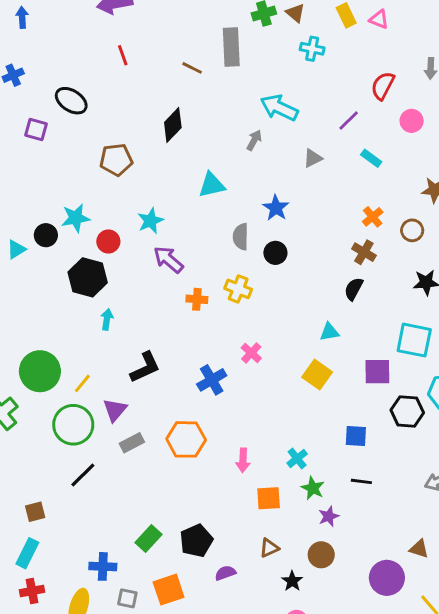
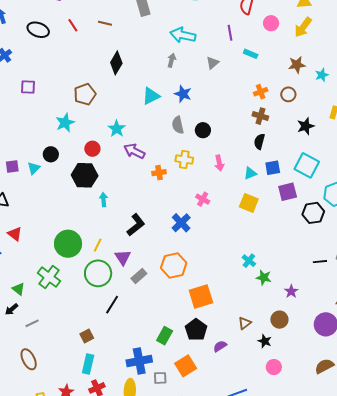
brown line: (192, 68) -> (105, 23), moved
black ellipse: (71, 101) -> (38, 30), moved
purple line: (349, 121) -> (230, 33), turned -42
blue star: (276, 208) -> (183, 94), moved
orange cross: (373, 217) -> (261, 92), turned 32
cyan star: (76, 218) -> (65, 123), moved
cyan square: (414, 340) -> (307, 165), turned 30
blue square: (356, 436) -> (273, 168), moved
pink arrow: (243, 460) -> (219, 163), moved
black line: (361, 481) -> (320, 262), moved
orange square: (269, 498) -> (201, 297), moved, size x1.4
purple star: (329, 516) -> (291, 291), moved
blue cross: (103, 566) -> (139, 361), size x1.4

